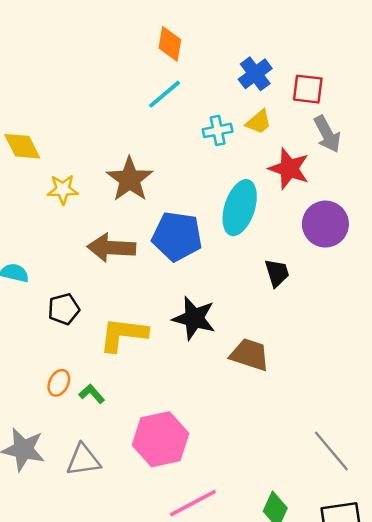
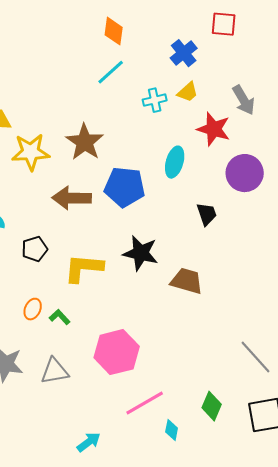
red square: (308, 89) -> (224, 24), moved
yellow star: (63, 189) -> (31, 152), size x1.5
cyan ellipse: (240, 208) -> (175, 162), size x0.7

